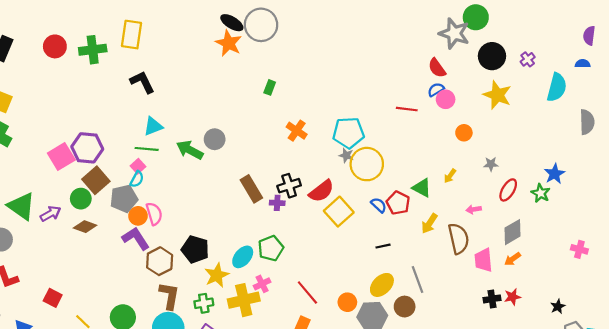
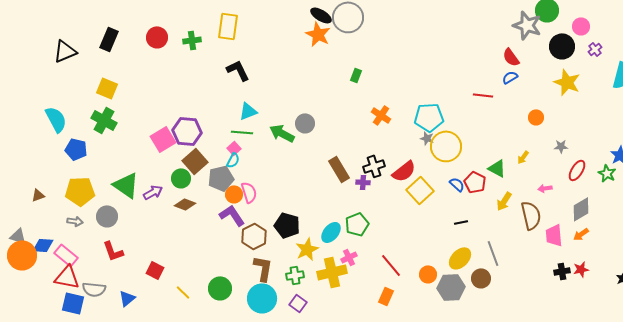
green cross: (93, 50) -> (192, 40), size x0.7
pink circle: (446, 99) -> (581, 26), moved

